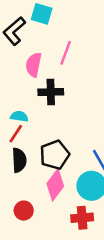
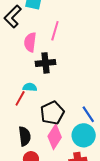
cyan semicircle: (19, 116) -> (30, 87), moved
black semicircle: (19, 160) -> (25, 136), moved

